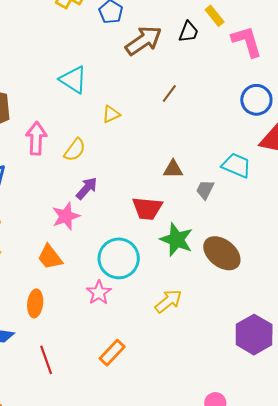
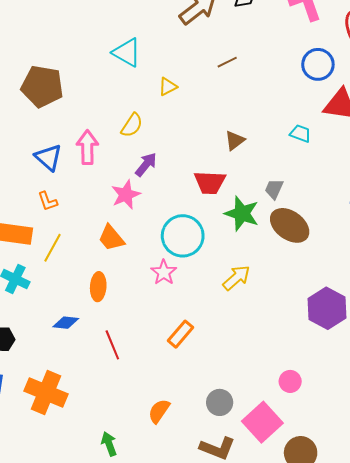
brown line: (169, 93) -> (227, 62), turned 30
pink arrow: (36, 138) -> (87, 147), moved
cyan trapezoid: (236, 165) -> (300, 134), size x0.7
brown triangle: (173, 169) -> (235, 140), turned -35
gray trapezoid: (205, 190) -> (274, 189), moved

